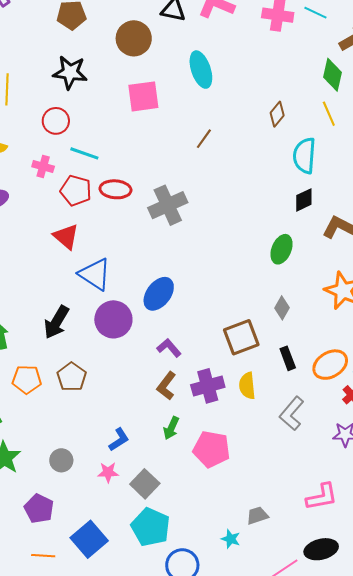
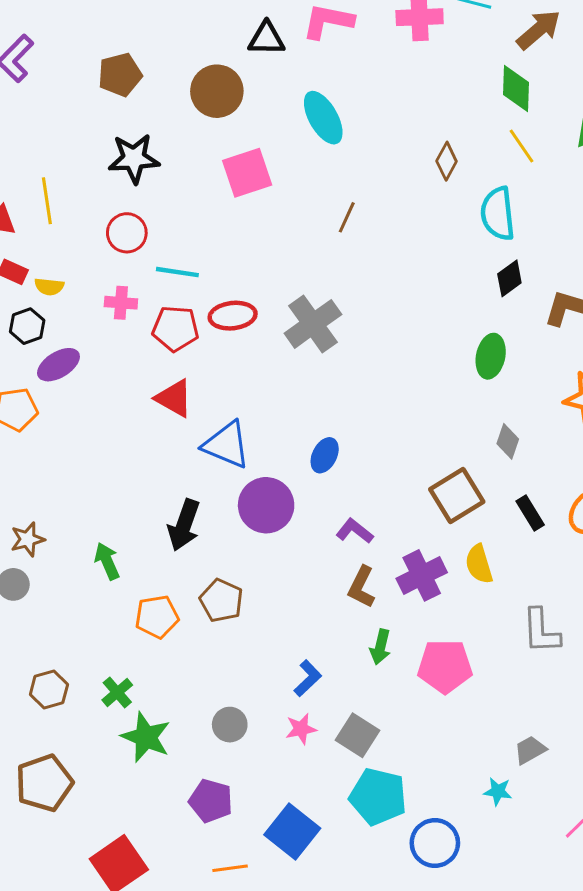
blue ellipse: (159, 294) -> (325, 455), size x0.7
gray L-shape: (292, 413) -> (541, 631), moved, turned -32

